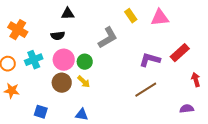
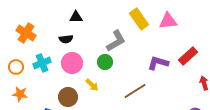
yellow rectangle: (131, 16) -> (139, 19), size x1.5
green circle: (85, 62) -> (105, 62), moved
brown circle: (62, 83) -> (68, 97), moved
brown line: (146, 90) -> (135, 91), moved

